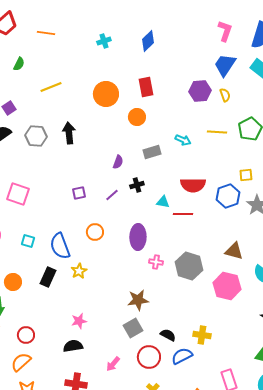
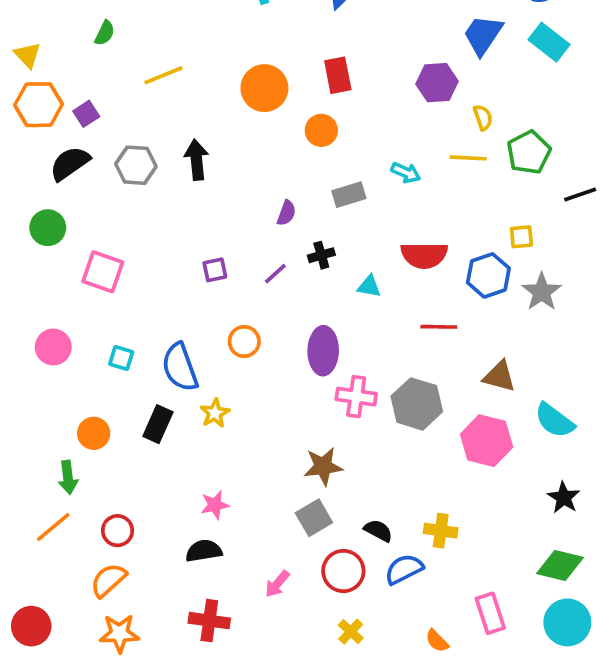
yellow semicircle: (225, 95) -> (483, 117), moved
red line: (183, 214) -> (439, 327), moved
pink cross: (156, 262) -> (356, 397), size x1.5

